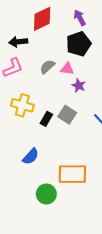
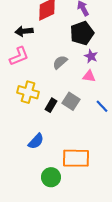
gray semicircle: (47, 67) -> (60, 62), moved
pink triangle: (67, 69) -> (89, 76), moved
purple star: (79, 86) -> (91, 56), moved

